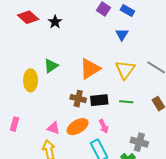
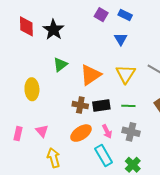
red diamond: (28, 17) -> (26, 26), turned 50
black star: (55, 22) -> (53, 30), size x1.5
green triangle: (51, 66) -> (60, 65), moved
pink triangle: (53, 128) -> (42, 131), moved, turned 32
gray cross: (139, 142) -> (131, 132), moved

